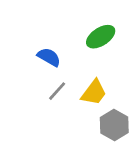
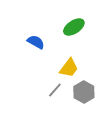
gray line: (57, 91) -> (55, 90), moved

